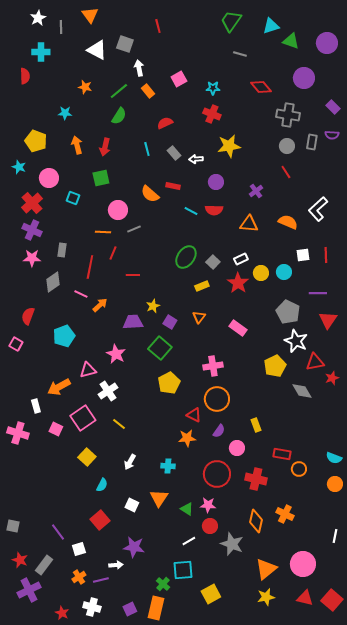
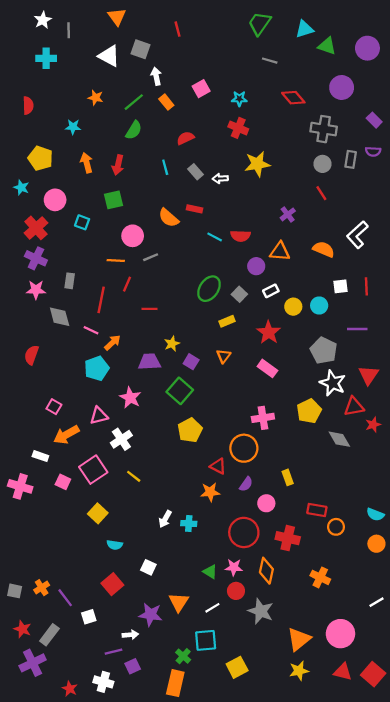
orange triangle: (90, 15) -> (117, 17), moved
red semicircle: (25, 76) -> (28, 105), moved
purple circle: (216, 182) -> (256, 266), moved
gray diamond: (53, 282) -> (60, 317), turned -70
red star: (238, 283) -> (269, 332), moved
red triangle: (328, 320) -> (369, 375), moved
cyan pentagon: (64, 336) -> (97, 368), moved
pink square: (16, 344) -> (54, 407), moved
pink cross: (213, 366) -> (263, 418), moved
white rectangle: (36, 406) -> (40, 456), turned -56
white arrow: (130, 462) -> (165, 519), moved
cyan semicircle: (102, 485) -> (115, 545), turned 72
orange triangle: (159, 498) -> (179, 602), moved
orange diamond: (256, 521) -> (266, 571), moved
white line: (335, 536) -> (376, 602), turned 48
orange cross: (79, 577) -> (42, 588), moved
purple square: (130, 609) -> (133, 666), moved

